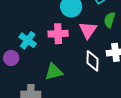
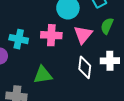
cyan cross: (28, 40) -> (19, 39), turned -30

